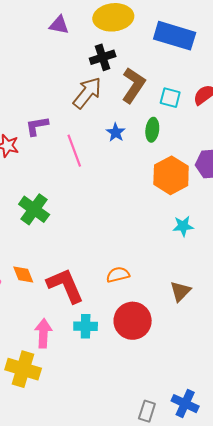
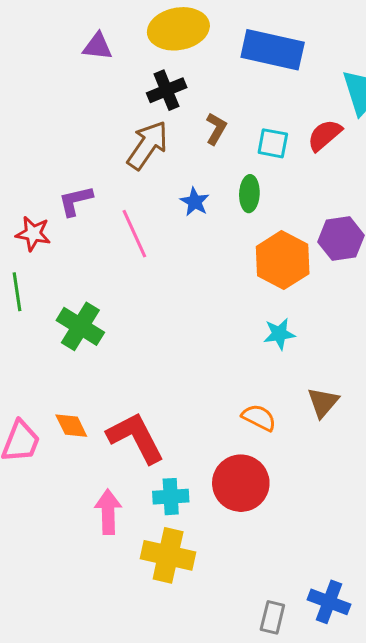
brown L-shape: (133, 85) -> (216, 129), size x0.6
cyan star: (183, 226) -> (279, 334), moved
orange semicircle: (118, 275) -> (259, 418), moved, turned 45
brown triangle: (180, 291) -> (323, 402), moved
yellow cross: (23, 369) -> (168, 555), moved

